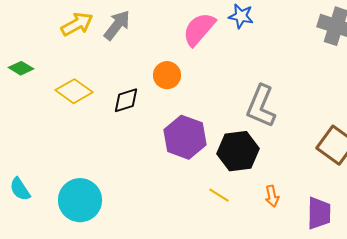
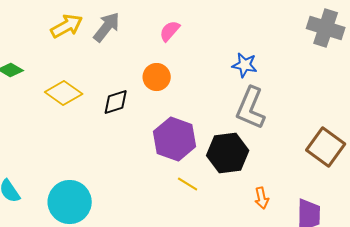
blue star: (241, 16) -> (245, 65), moved
pink semicircle: (199, 29) -> (170, 31), moved, size x0.6
yellow line: (219, 195) -> (188, 184), moved

